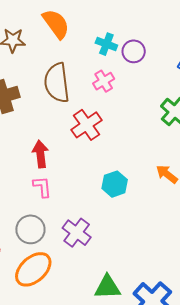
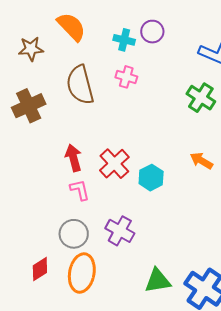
purple circle: (134, 51) -> (152, 32), moved
pink cross: (104, 81) -> (126, 77), turned -35
red cross: (87, 125) -> (114, 164), moved
orange ellipse: (33, 269) -> (82, 273), turned -30

